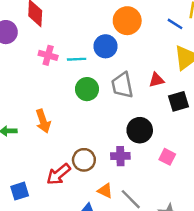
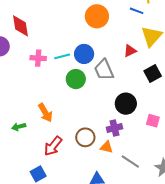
blue circle: (105, 46) -> (84, 54), moved
red triangle: (156, 80) -> (130, 51), moved
red arrow: (58, 174) -> (53, 146), moved
orange triangle: (105, 191) -> (107, 147), moved

